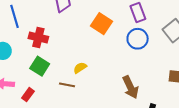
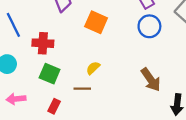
orange square: (101, 24) -> (96, 22), moved
red rectangle: (28, 95) -> (54, 106), moved

